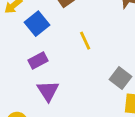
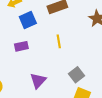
purple triangle: (48, 91) -> (38, 81), moved

